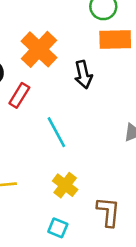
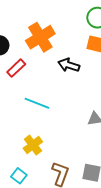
black arrow: (83, 75) -> (69, 65), turned 105
cyan line: (56, 132) -> (37, 103), turned -55

